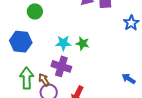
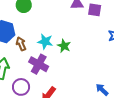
brown arrow: (44, 80) -> (21, 44), moved

